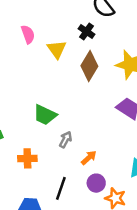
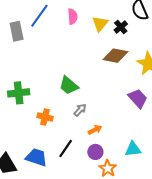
yellow triangle: (57, 49) -> (100, 24), moved
brown diamond: (89, 66) -> (115, 56), turned 55

